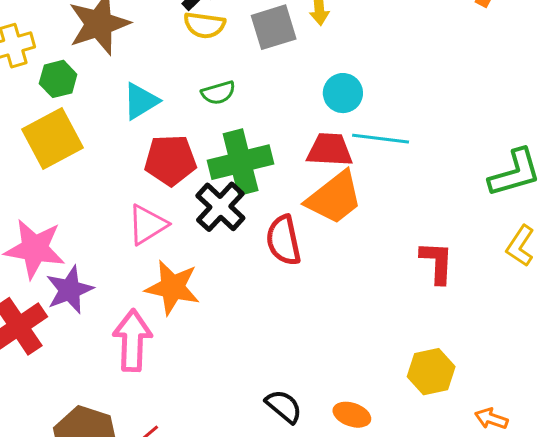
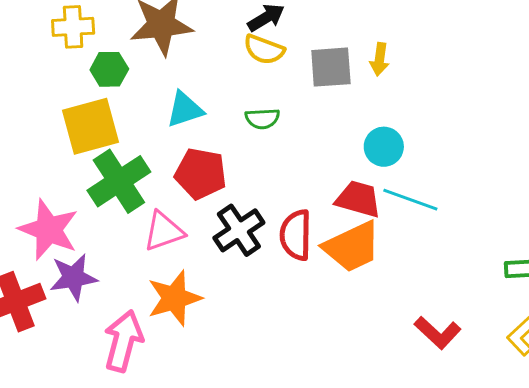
green cross: (241, 162) -> (119, 181), moved, turned -32
red semicircle: (283, 240) -> (296, 235), moved
red L-shape: (437, 262) -> (438, 333), turned 117
orange star: (173, 287) -> (174, 298), turned 30

